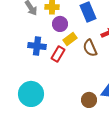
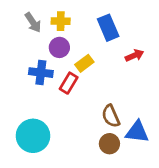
purple circle: (60, 24) -> (59, 47), moved
brown semicircle: (90, 48) -> (111, 116), moved

